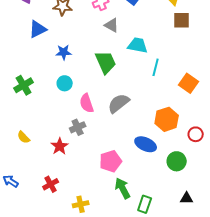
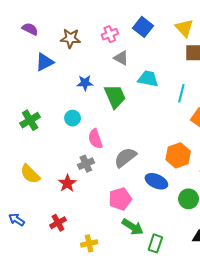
blue star: (64, 52) -> (85, 83), moved
cyan line: (156, 67) -> (181, 93), moved
gray semicircle: (119, 103) -> (125, 157), moved
yellow semicircle: (24, 137) -> (30, 174), size x1.5
green arrow: (123, 188) -> (133, 227), turned 150

